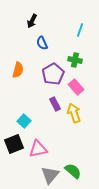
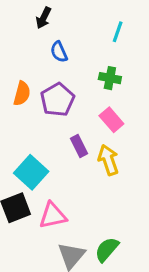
purple pentagon: (53, 74) -> (57, 100), moved
cyan square: (24, 121) -> (31, 172), size x1.5
green semicircle: (73, 171) -> (107, 249), turned -90

